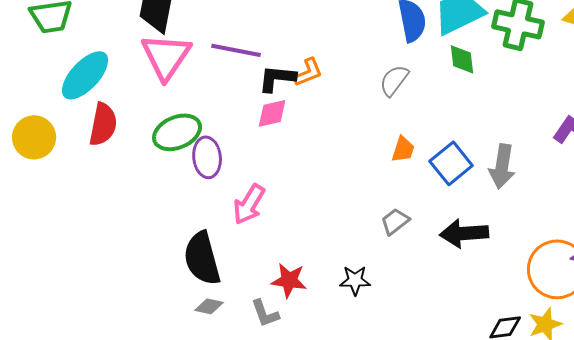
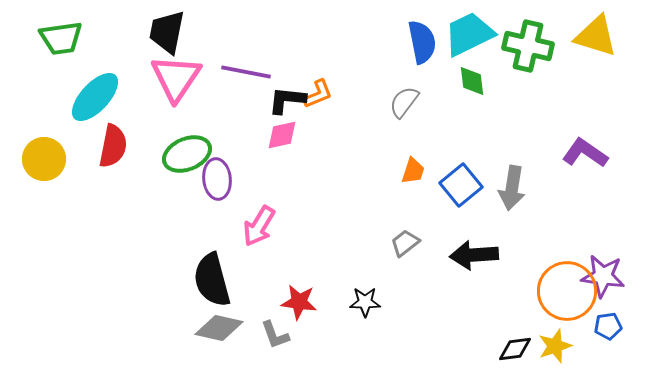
gray diamond: (209, 306) -> (219, 328), size x1.6

